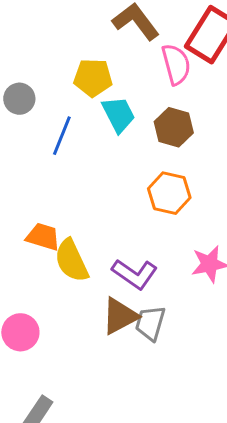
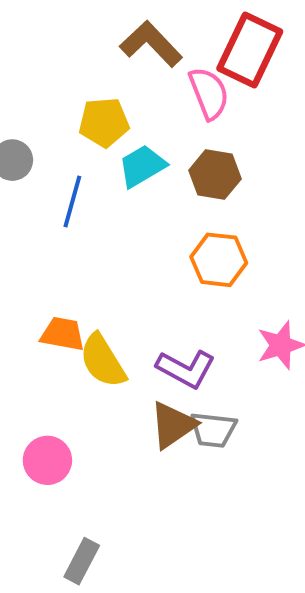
cyan trapezoid: (118, 114) -> (142, 166), turned -87
gray trapezoid: (150, 323) -> (213, 430), turned -93

